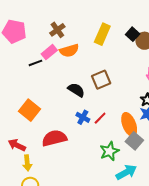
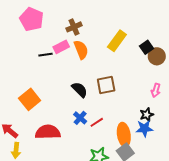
orange semicircle: (69, 51) -> (81, 50), turned -108

